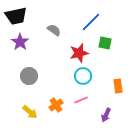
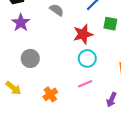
orange cross: (56, 105) -> (50, 94), moved
yellow arrow: (30, 112) -> (13, 88), moved

